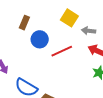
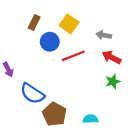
yellow square: (69, 18) -> (69, 24), moved

